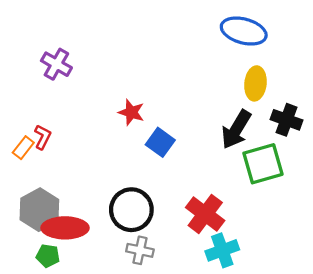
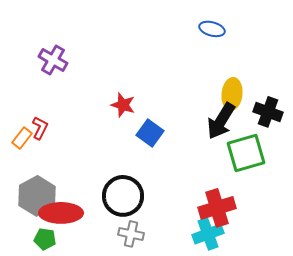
blue ellipse: (244, 31) -> (212, 29), moved, size x0.6
yellow ellipse: (255, 83) -> (232, 94), moved
red cross: (205, 214) -> (217, 208), moved, turned 36

